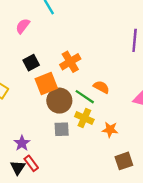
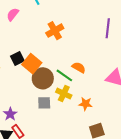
orange cross: (70, 62) -> (55, 31), moved
black square: (31, 63) -> (17, 59), moved
orange square: (46, 84) -> (32, 64), turned -30

